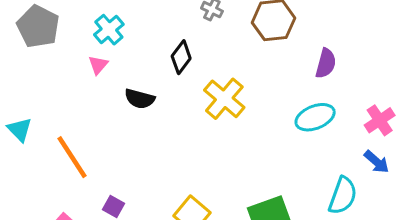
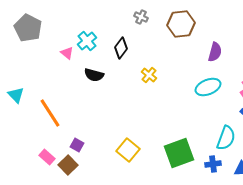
cyan cross: (109, 30) -> (87, 41), moved
pink triangle: (98, 65) -> (67, 53), turned -32
yellow cross: (224, 99) -> (149, 75), size x0.6

